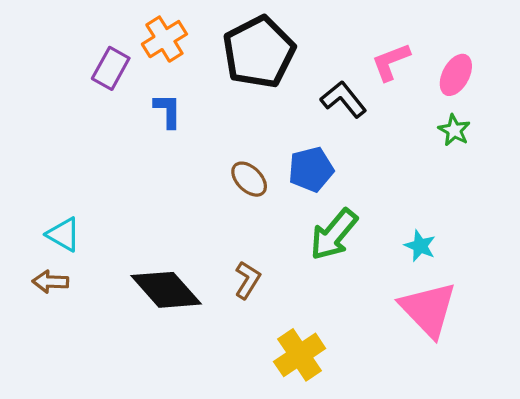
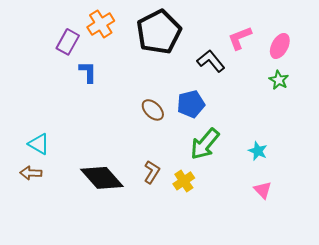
blue L-shape: (168, 111) -> (88, 72), moved
pink triangle: (428, 309) -> (263, 190), size x0.5
yellow cross: (300, 355) -> (184, 181), moved, size x0.7

